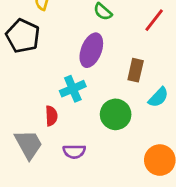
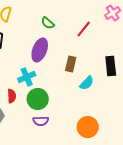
green circle: (116, 114) -> (38, 99), moved
purple semicircle: (74, 151) -> (41, 121), moved

